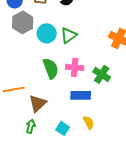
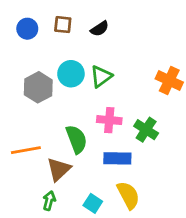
gray hexagon: (23, 22) -> (38, 87), moved
green semicircle: (51, 68) -> (76, 139), moved
yellow semicircle: (89, 122) -> (128, 195), size x1.5

